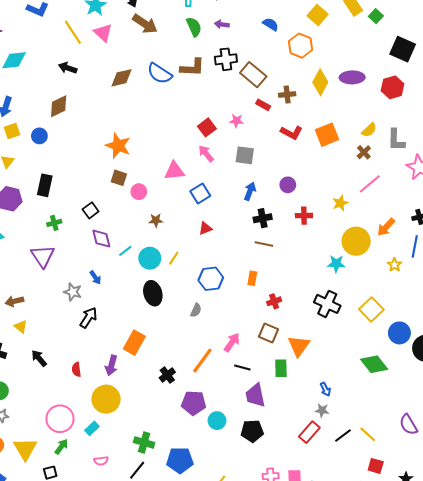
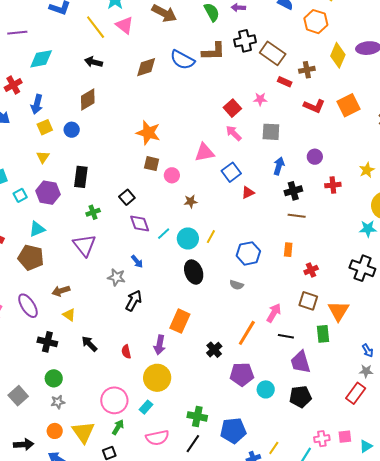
red triangle: (205, 228) -> (248, 193), moved
gray semicircle: (196, 310) -> (236, 285), turned 88
pink semicircle: (101, 461) -> (157, 438), size x1.6

